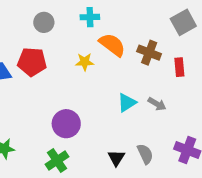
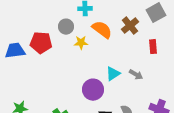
gray circle: (44, 22) -> (66, 27), moved
brown cross: (149, 53) -> (130, 26), moved, turned 30
purple circle: (66, 124) -> (93, 90), moved

